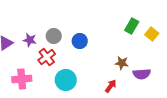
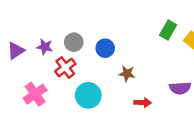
brown star: (122, 63) -> (127, 74), moved
pink cross: (22, 79) -> (35, 94), turned -30
red arrow: (111, 86) -> (143, 103), turned 56

